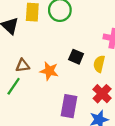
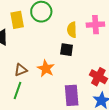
yellow semicircle: (99, 64) -> (72, 30), moved
orange star: (49, 71) -> (46, 69), turned 30

